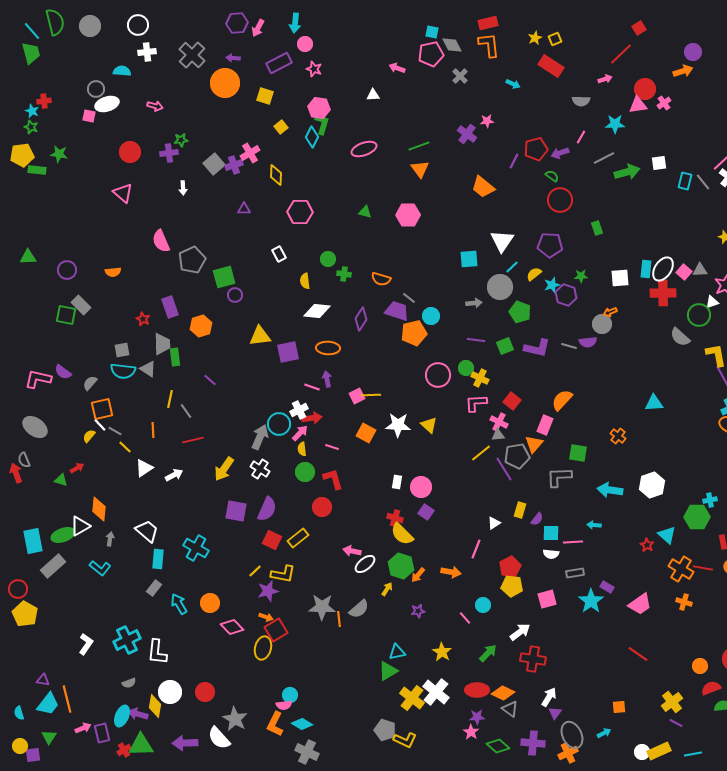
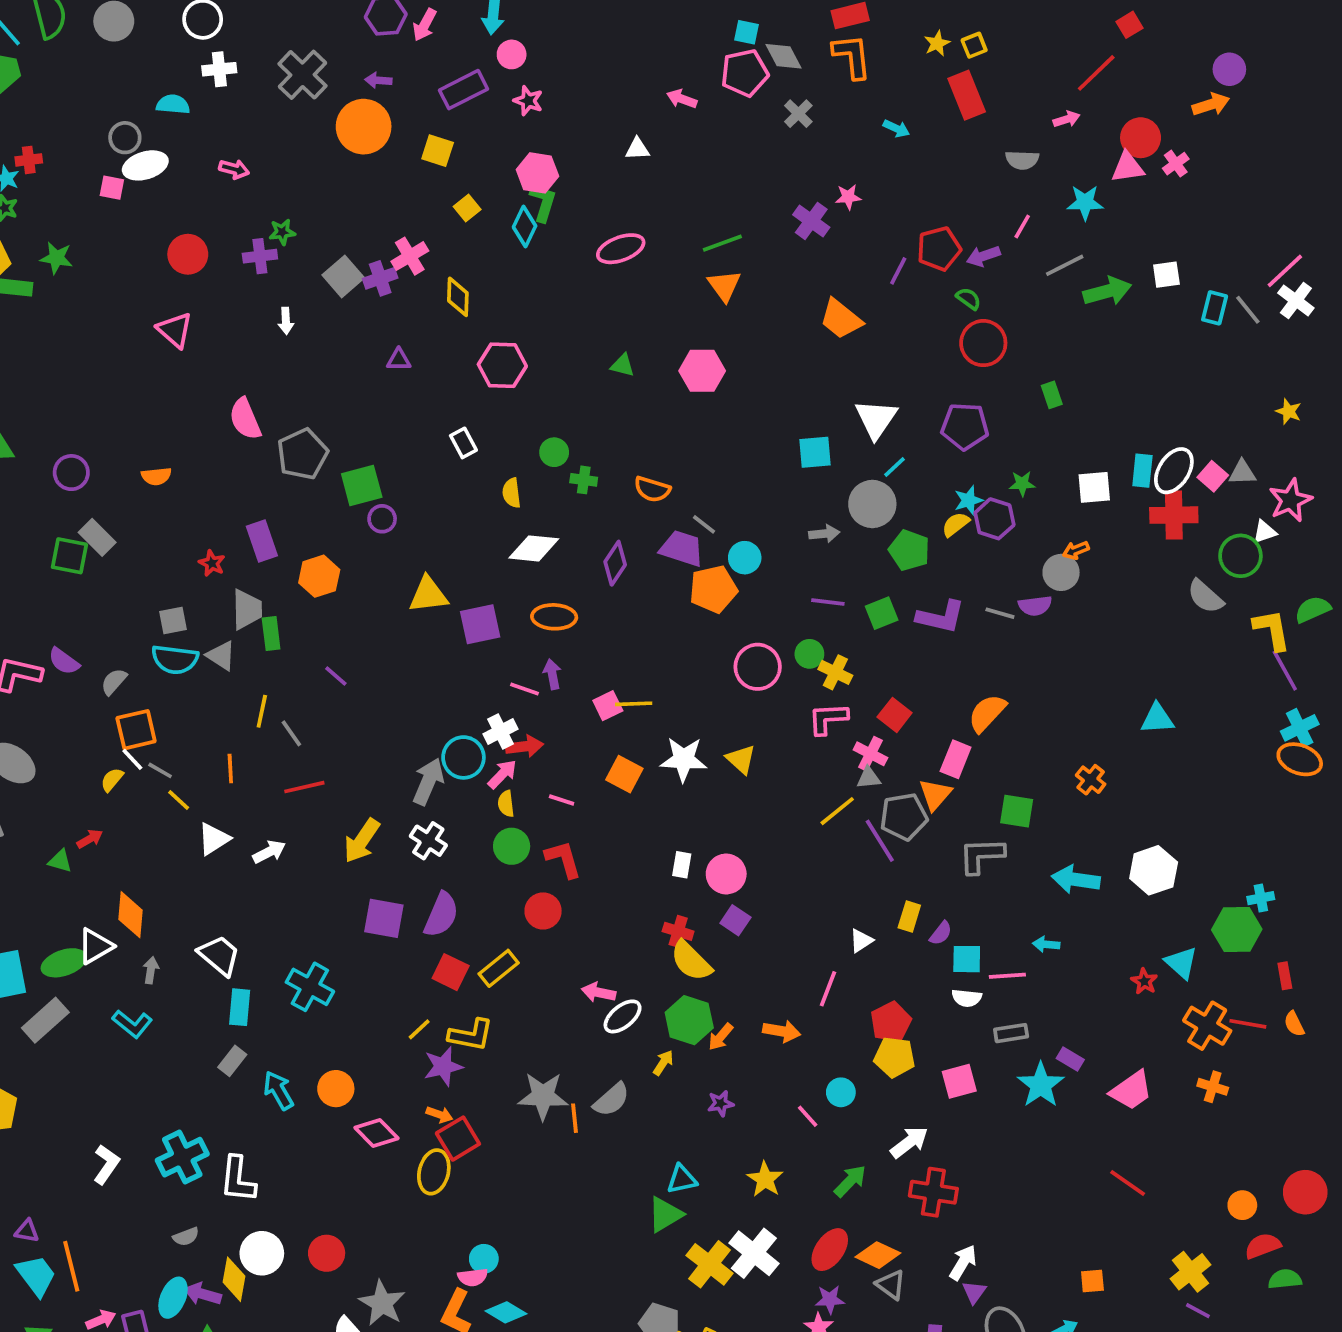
red rectangle: (551, 66) -> (967, 95), turned 35
yellow semicircle: (534, 274) -> (956, 524), moved
red ellipse: (477, 690) -> (830, 1250), turned -55
cyan trapezoid: (48, 704) -> (36, 1275), turned -75

